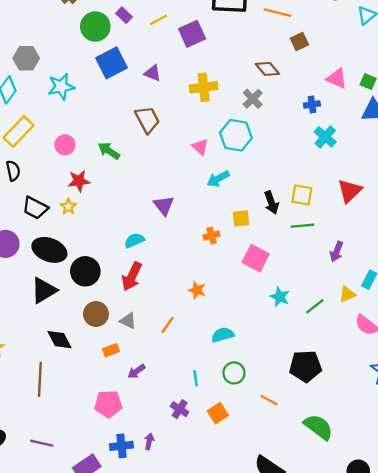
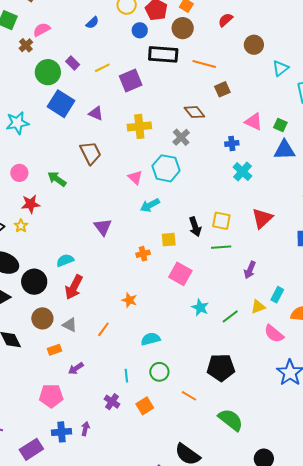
blue square: (112, 63) -> (61, 104), turned -32
cyan semicircle: (134, 240) -> (65, 260), moved

